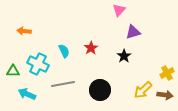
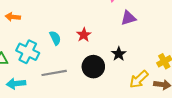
black star: (124, 56) -> (119, 54), moved
black circle: (100, 90) -> (93, 67), moved
cyan arrow: (27, 94) -> (16, 84), turned -30

